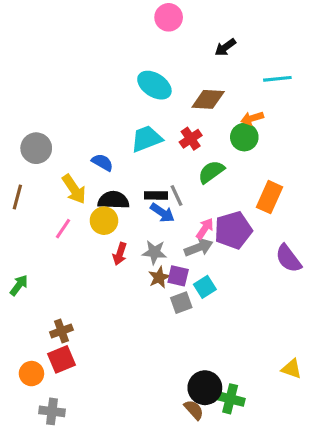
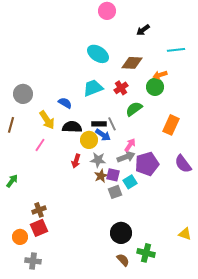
yellow circle: (104, 221) -> (89, 140), moved
purple pentagon: (233, 230) -> (147, 164), moved
black circle: (205, 388) -> (121, 233), moved

